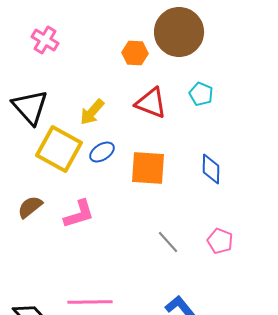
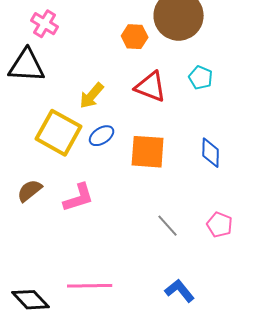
black triangle: (30, 107) -> (27, 66), moved, turned -45

